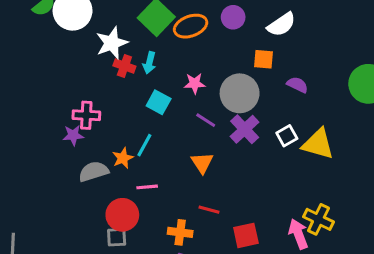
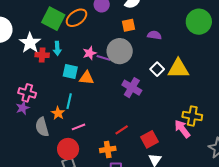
pink cross: (86, 115) -> (27, 93), turned 30
purple line: (206, 120) -> (103, 58), moved
purple cross: (245, 129) -> (132, 88), moved
orange triangle: (202, 163) -> (87, 78), moved, turned -35
gray semicircle: (94, 171) -> (42, 127), turned -72
red line: (209, 210) -> (122, 130), turned -32

